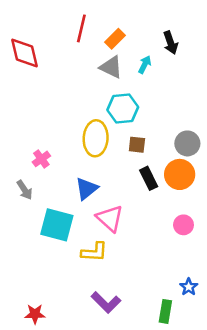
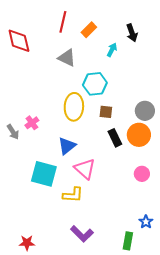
gray triangle: (111, 67) -> (67, 58), moved
gray arrow: (25, 190) -> (13, 132), moved

